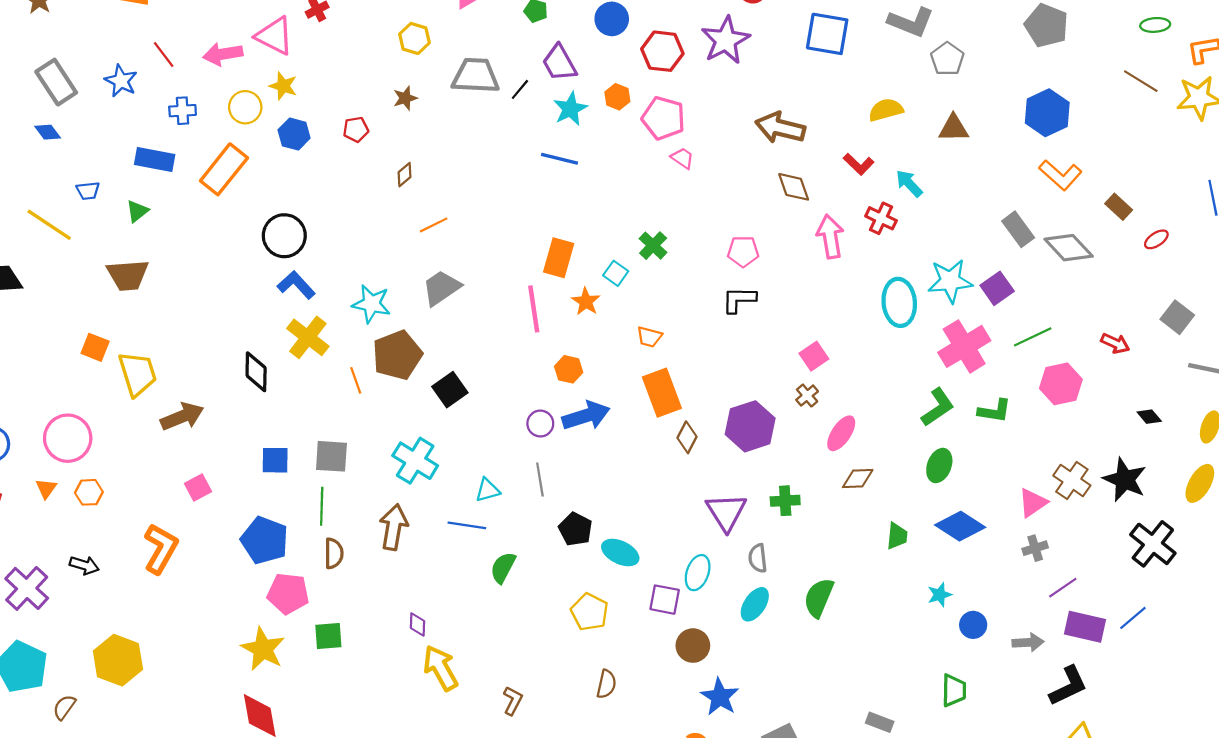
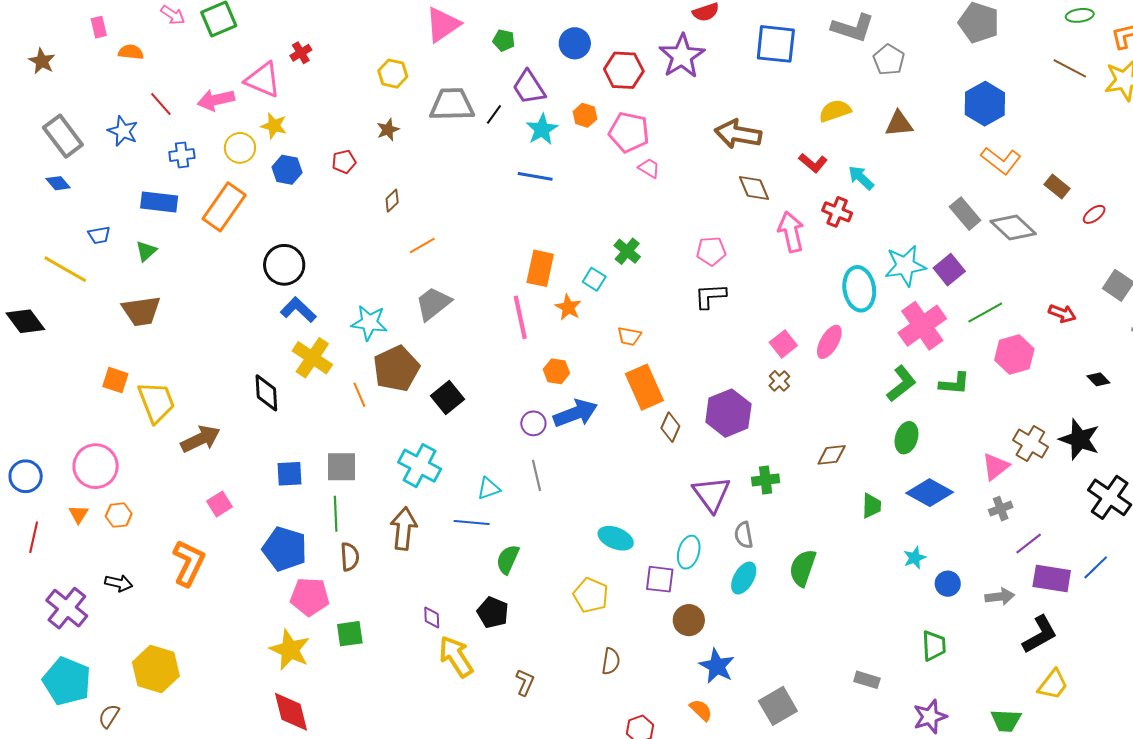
pink ellipse: (841, 433) -> (829, 342), moved
black pentagon: (575, 529) -> (493, 612), moved

